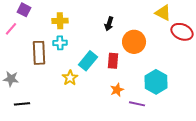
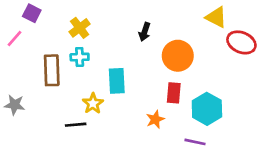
yellow cross: (60, 21) -> (80, 28), turned -35
cyan rectangle: (88, 61) -> (117, 81), turned -42
red rectangle: (113, 61) -> (174, 93), moved
black line: (22, 104) -> (76, 125), moved
purple line: (137, 104) -> (195, 142), moved

